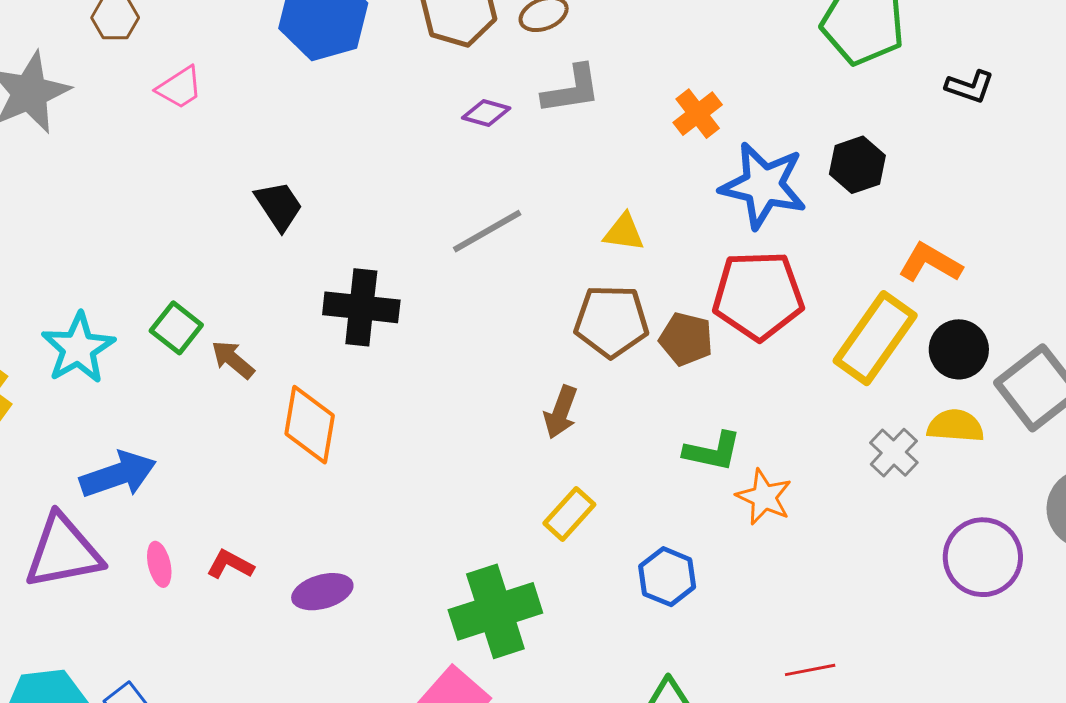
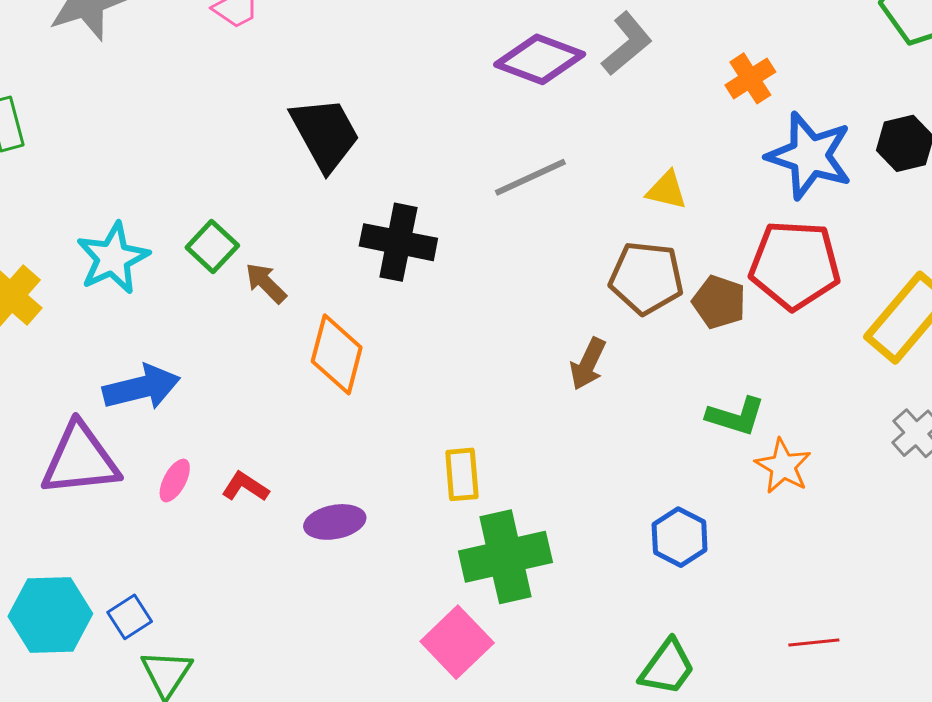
gray L-shape: (571, 90) -> (627, 44), turned -36
purple diamond: (486, 113) -> (540, 59), size x1.8
black trapezoid: (279, 206) -> (325, 134), size x1.5
yellow rectangle: (569, 514) -> (462, 474), moved, turned -52
pink ellipse: (159, 564) -> (175, 481), turned 36

